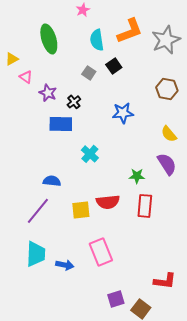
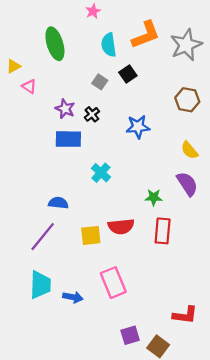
purple star: (48, 93) -> (65, 109), moved
black cross: (74, 102) -> (92, 114), moved

